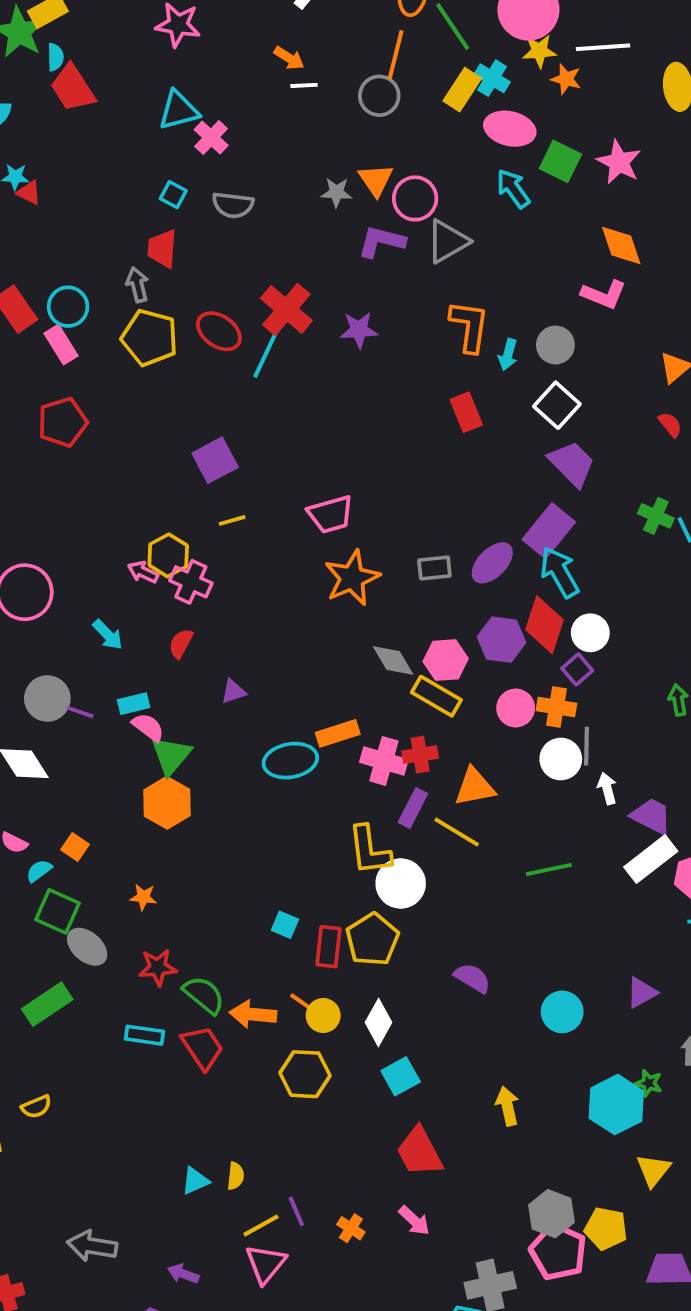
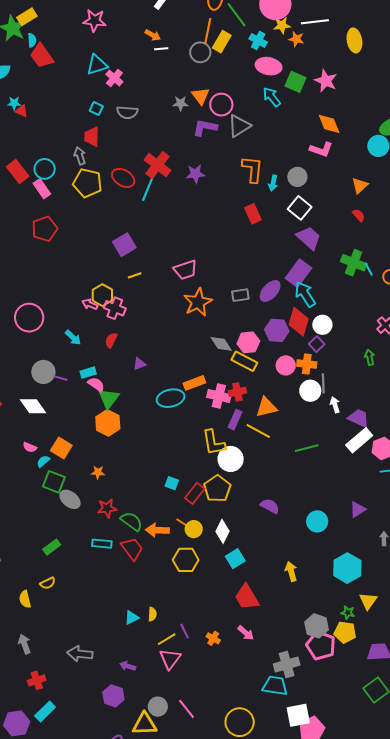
yellow rectangle: (462, 90) -> (222, 42), moved
green cross: (656, 516) -> (354, 263), size x1.4
orange square: (75, 847) -> (61, 448), size x1.5
red rectangle: (328, 947) -> (195, 493), turned 35
green rectangle: (47, 1004) -> (52, 547), moved, size x0.7
green star: (649, 1083) -> (348, 613), moved

